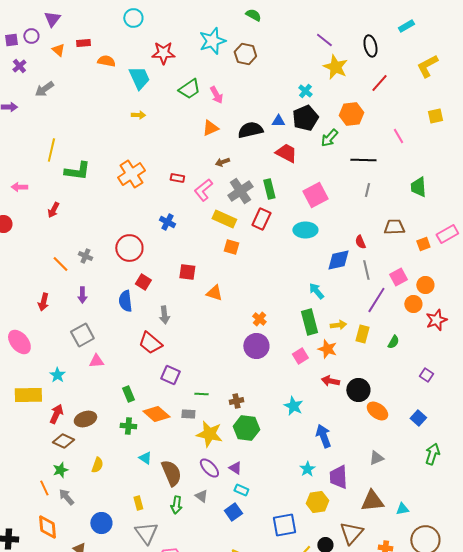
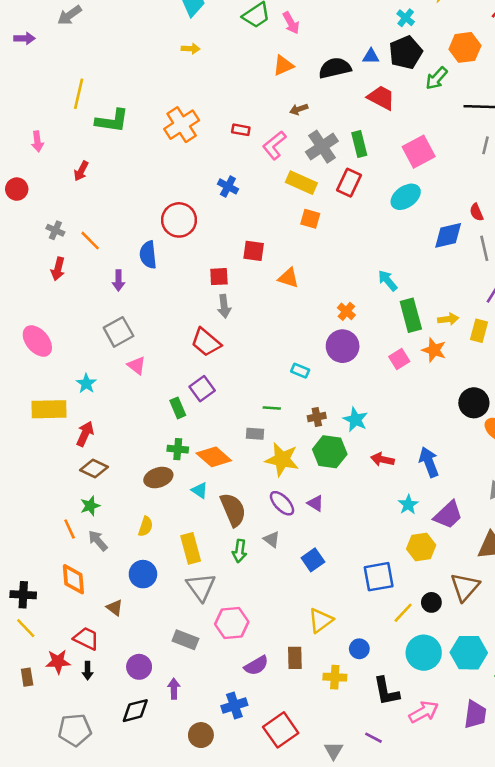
pink arrow: (19, 187) -> (37, 141), turned -98
cyan ellipse: (305, 230) -> (406, 197), turned -35
gray cross: (85, 256) -> (55, 230), moved
red square: (143, 282) -> (219, 277), moved, turned -35
cyan arrow: (316, 291) -> (388, 280), moved
blue semicircle: (125, 301) -> (148, 255), moved
red arrow: (43, 302) -> (58, 269), moved
pink triangle: (96, 361) -> (137, 365), turned 42
purple square: (170, 375) -> (202, 389), moved, turned 30
red arrow: (330, 381) -> (382, 459), moved
cyan star: (293, 406) -> (355, 420), moved
orange diamond: (156, 414) -> (214, 457), moved
brown ellipse: (85, 419) -> (158, 478), moved
yellow semicircle: (97, 465) -> (146, 526), moved
purple trapezoid: (338, 477) -> (448, 515), turned -130
cyan rectangle: (241, 490) -> (300, 371), moved
yellow rectangle: (138, 503) -> (191, 548), size x1.6

